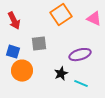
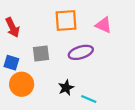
orange square: (61, 15) -> (66, 20), turned 30
purple ellipse: (80, 55) -> (81, 52), moved

